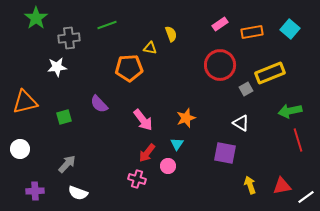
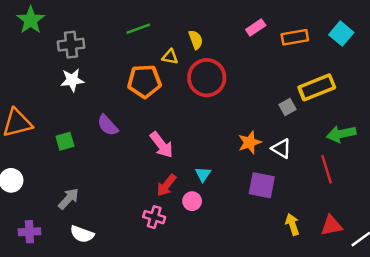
green line: (107, 25) -> (138, 29), moved
red circle: (220, 65) -> (207, 78), moved
white star: (57, 67) -> (72, 80), moved
orange star: (186, 118) -> (250, 142), moved
red line: (298, 140) -> (327, 169), moved

